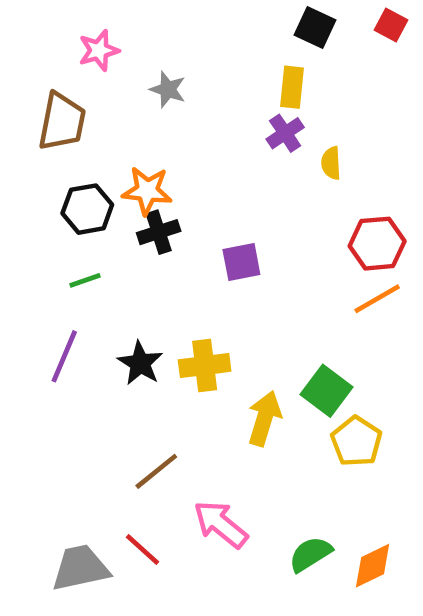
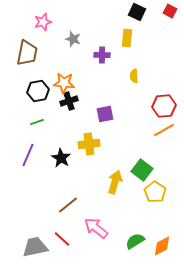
purple cross: (285, 133) -> (102, 55), moved, turned 35
yellow semicircle: (331, 163) -> (134, 76), moved
yellow cross: (205, 366) -> (89, 144), moved

